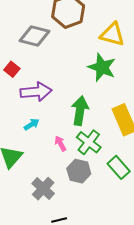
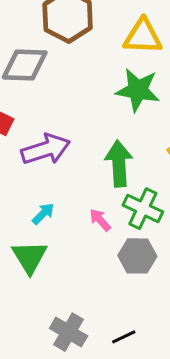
cyan arrow: (32, 124) -> (43, 214), moved
gray cross: (43, 189) -> (69, 332), moved

